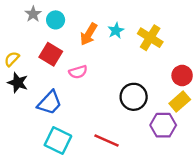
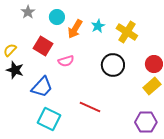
cyan circle: (56, 20) -> (57, 17), moved
black circle: (134, 97) -> (113, 65), moved
purple hexagon: (163, 125) -> (146, 122), moved
red line: (106, 141) -> (90, 107), moved

